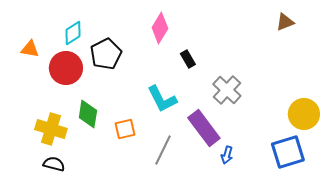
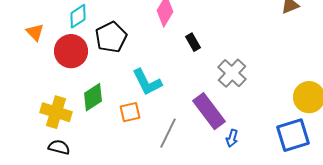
orange triangle: (30, 49) -> (35, 32), turned 36
cyan L-shape: (162, 99) -> (147, 82), moved
green diamond: (88, 114) -> (93, 97), turned 48

